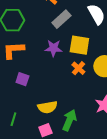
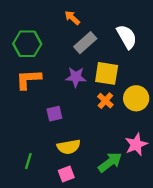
purple square: (22, 79) -> (54, 114), moved, turned -32
green arrow: (69, 120) -> (110, 162), moved, turned 30

